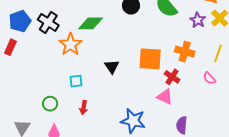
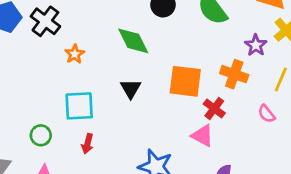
purple star: (198, 20) -> (256, 45), moved
green diamond: (91, 23) -> (133, 41), moved, turned 60
orange star: (70, 44) -> (75, 54), size x0.6
cyan square: (76, 81) -> (79, 106), size x1.6

